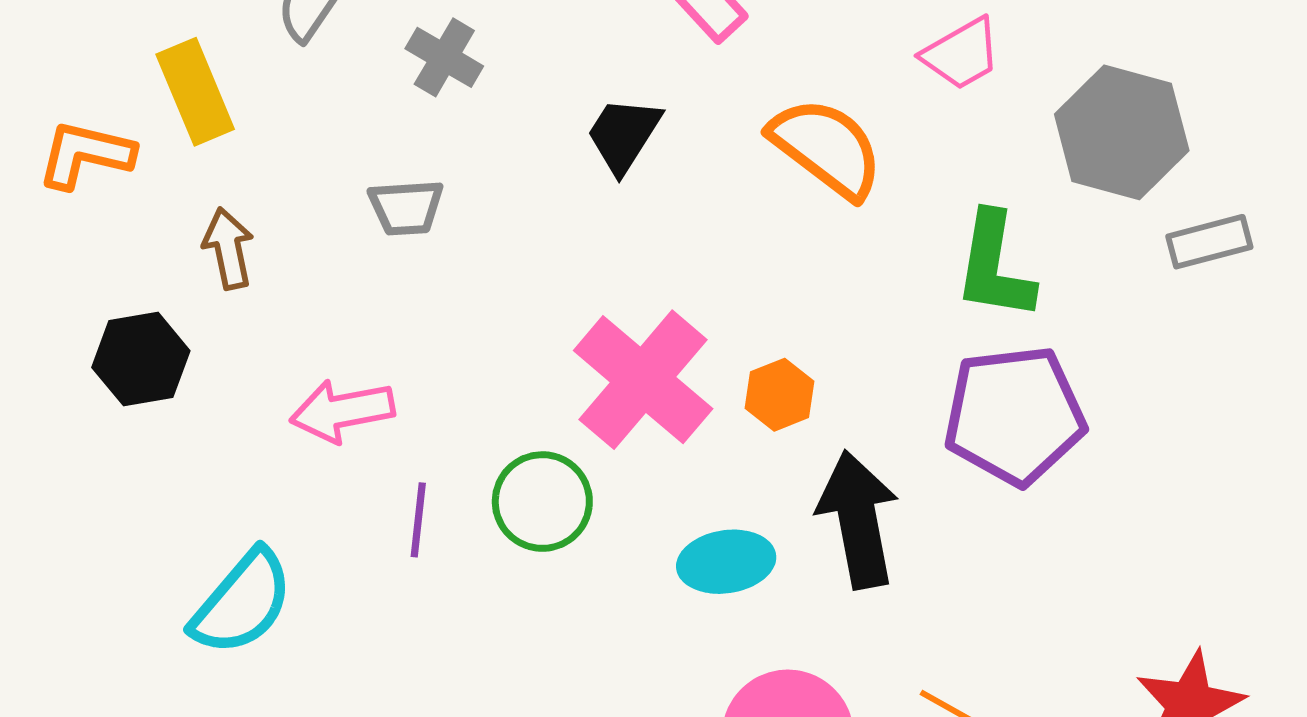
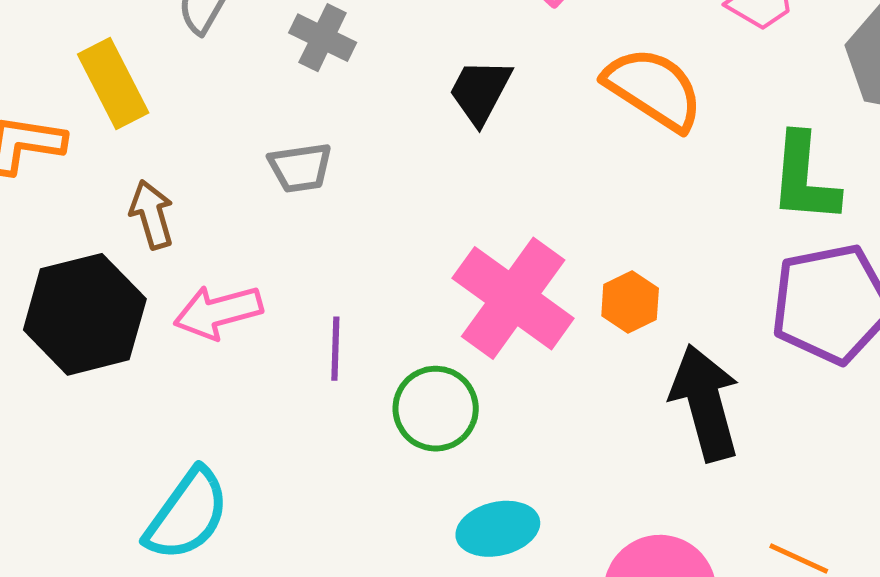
black hexagon: (141, 359) -> (85, 314), size x1.5
pink arrow: (342, 411) -> (218, 312), moved
purple line: (418, 520) -> (335, 349), moved
cyan ellipse: (726, 562) -> (498, 529), moved

